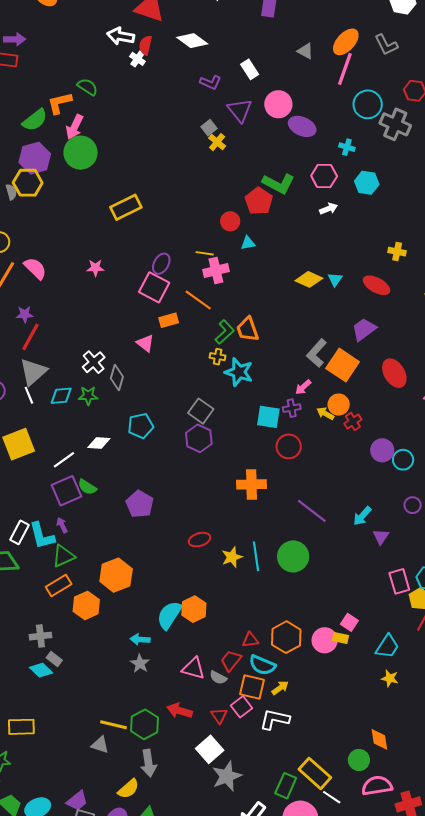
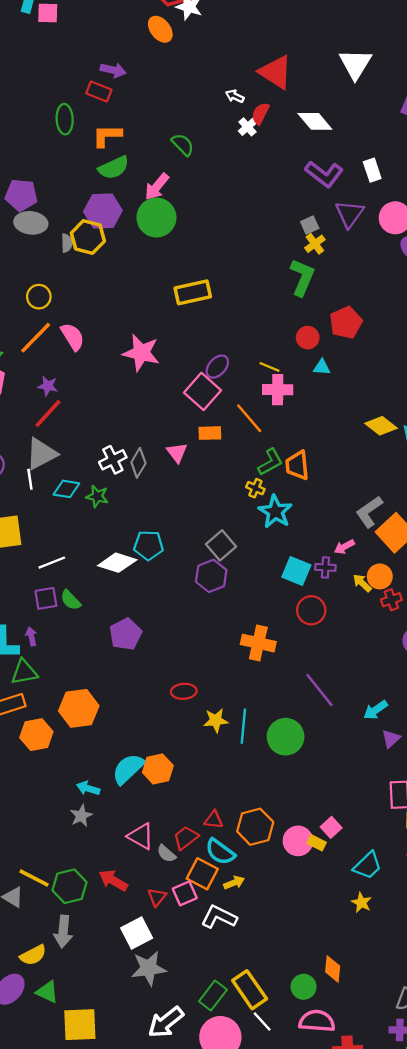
white arrow: (121, 36) -> (235, 96), size x0.6
purple L-shape: (211, 82) -> (324, 174), size x1.5
orange L-shape: (60, 103) -> (107, 136), moved
green L-shape: (278, 183) -> (302, 277), moved, turned -108
pink star: (95, 268) -> (141, 353), size x1.8
gray diamond: (117, 377) -> (138, 463), moved
white diamond: (99, 443) -> (117, 563), moved, size x1.4
purple square: (66, 491) -> (46, 598), size x0.7

